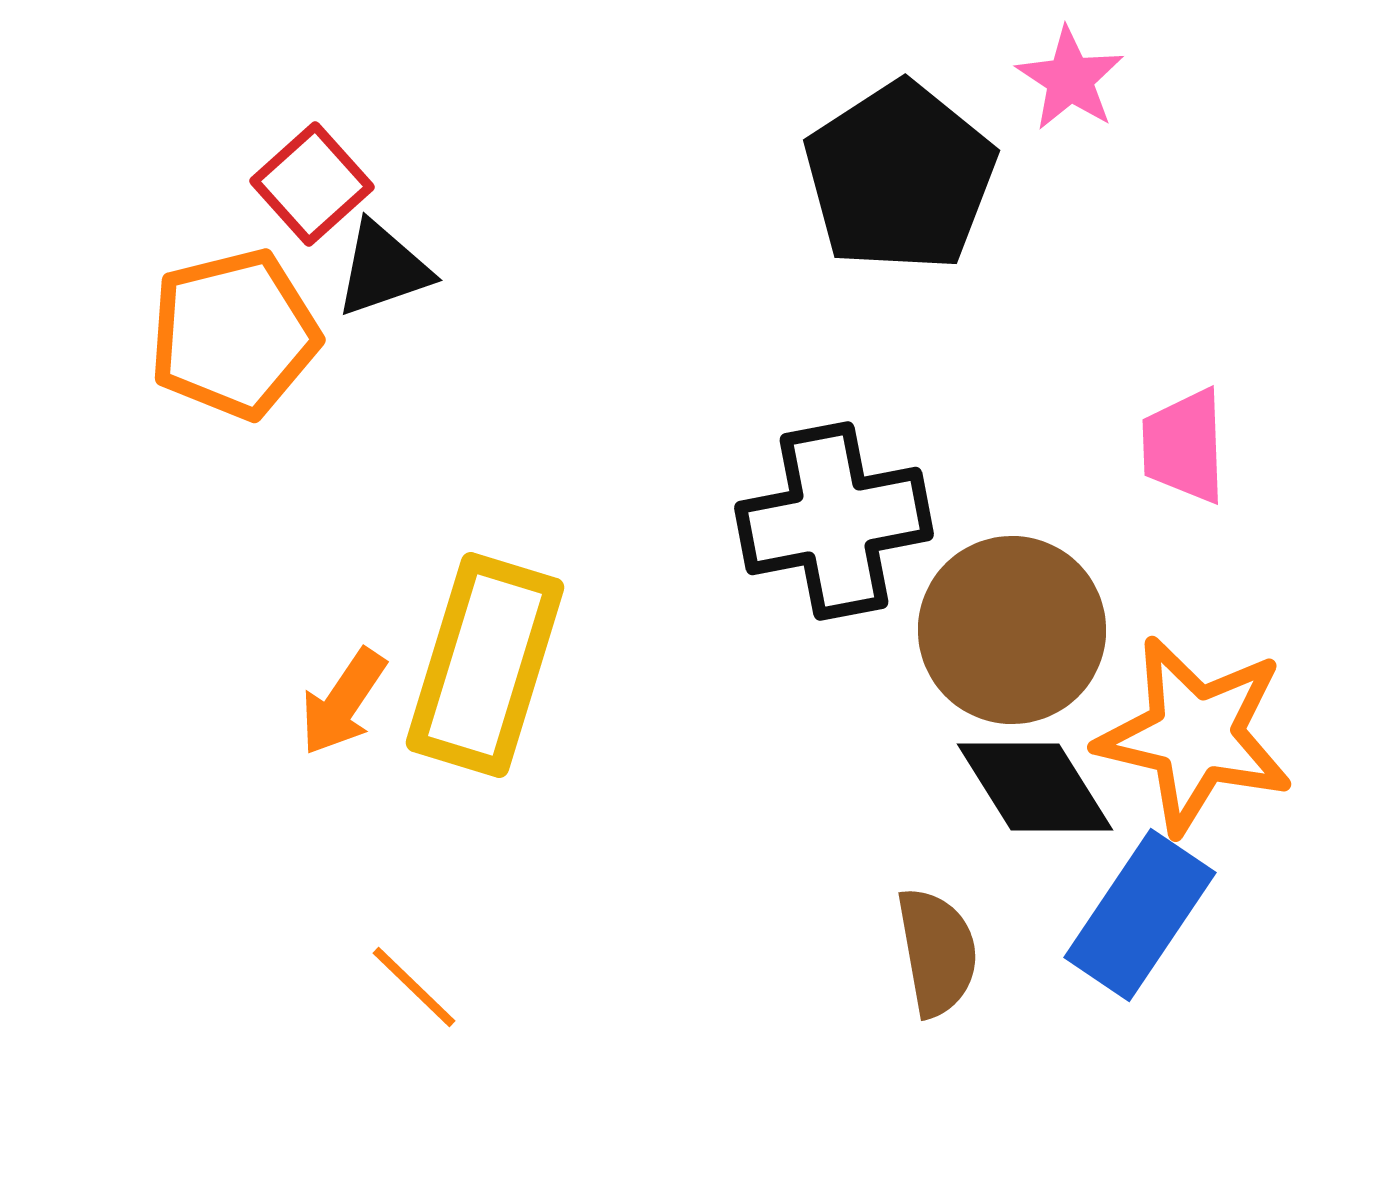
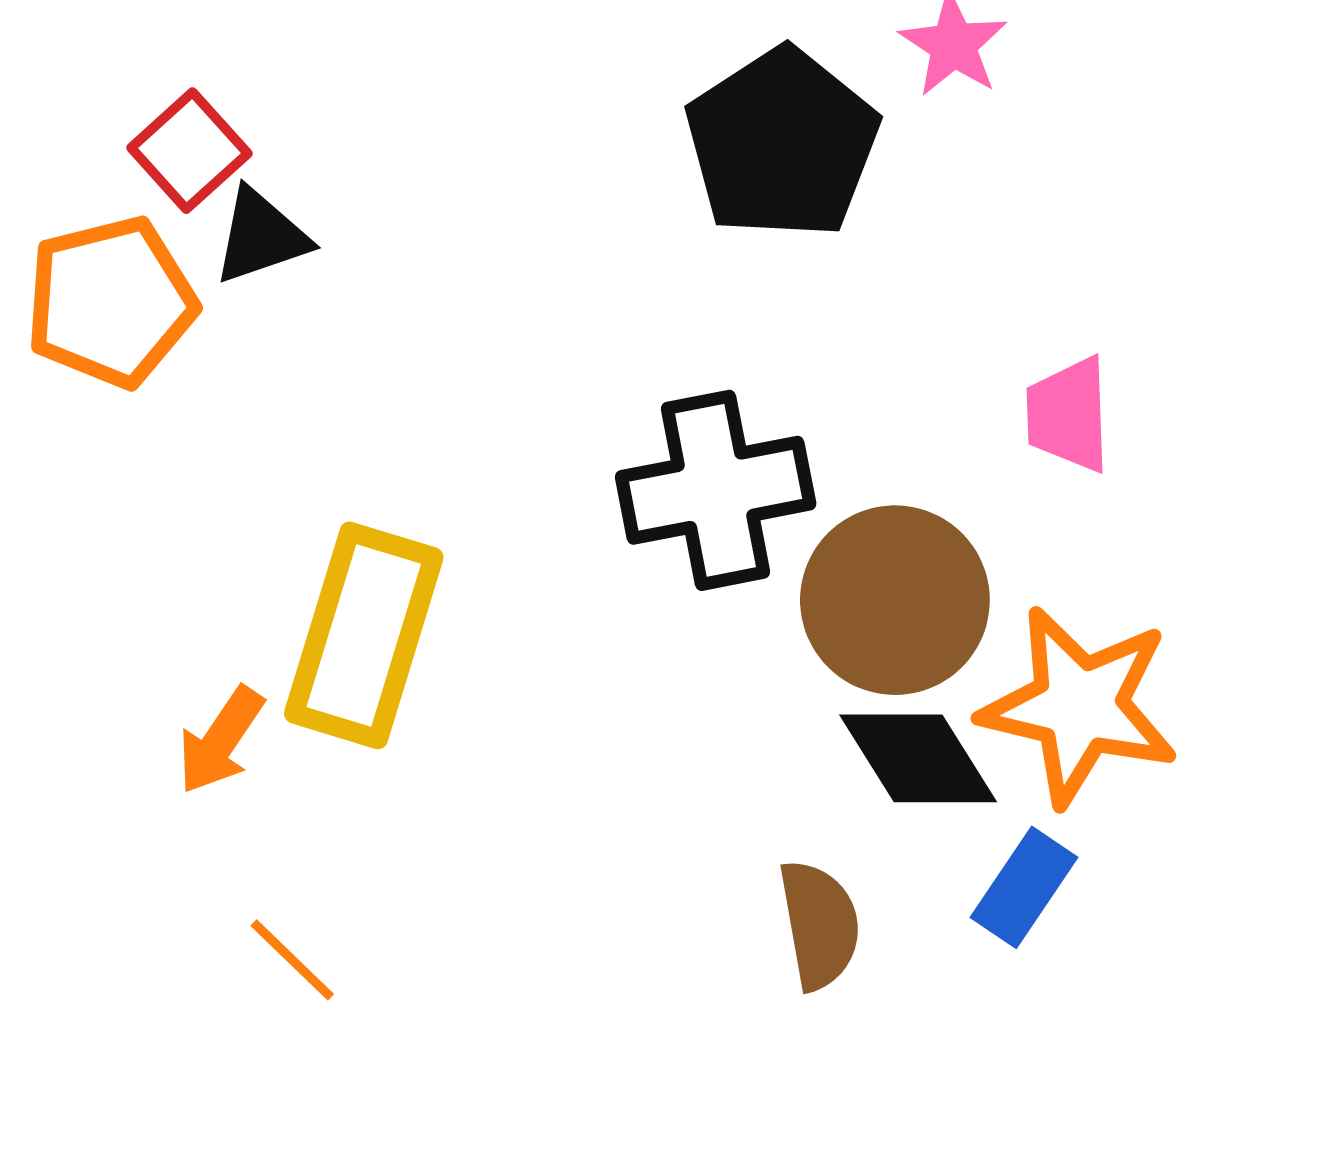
orange arrow: (343, 702) -> (221, 740), moved
blue rectangle: (1140, 915) -> (1024, 887), size x0.7

